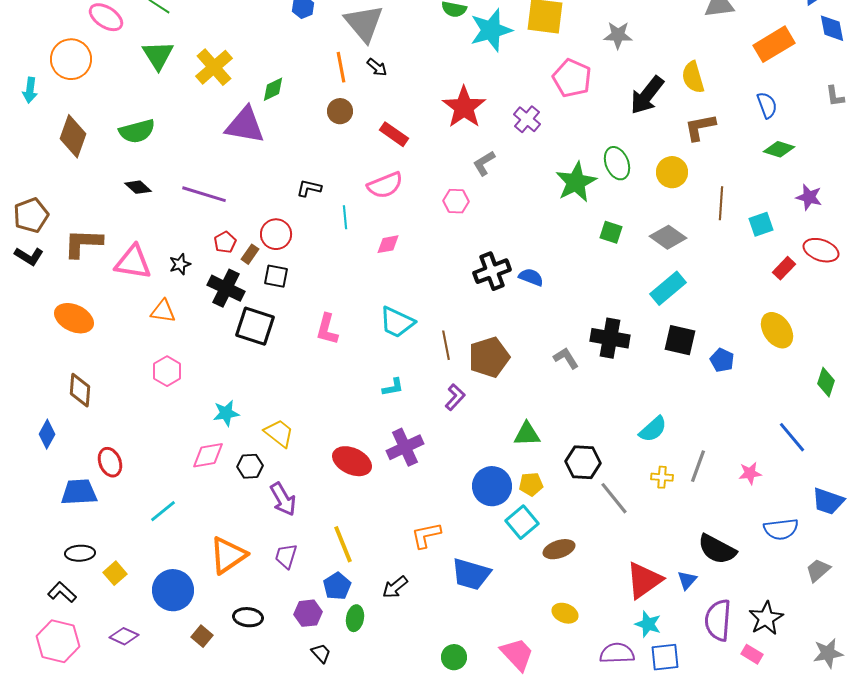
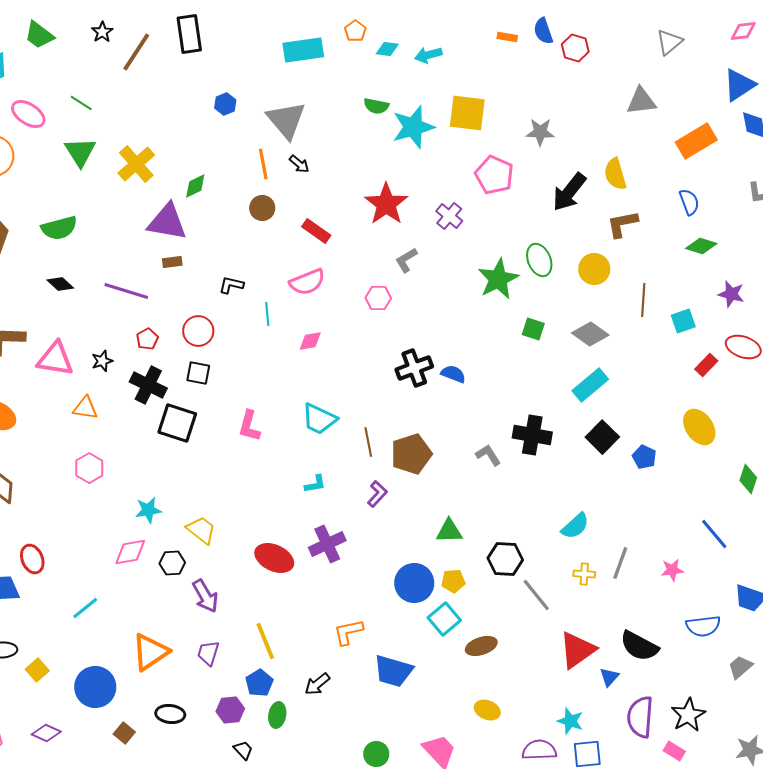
brown rectangle: (250, 254) -> (172, 262), moved, turned 48
black square: (680, 340) -> (602, 437), turned 32
red triangle: (644, 580) -> (577, 650), moved

